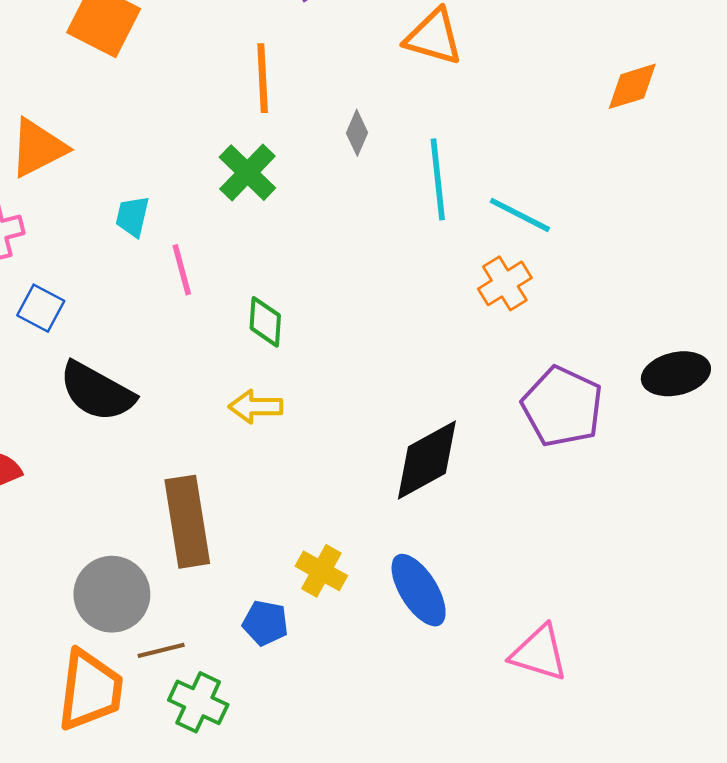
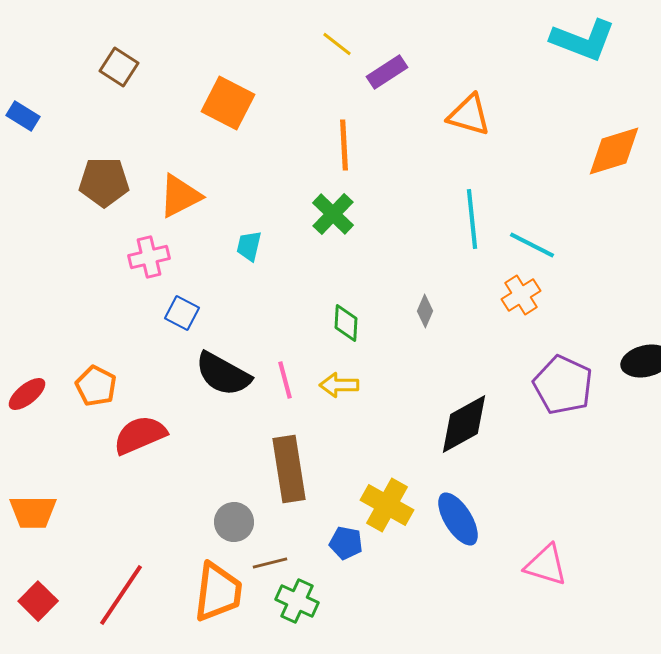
orange diamond: (632, 86) -> (614, 151), size x1.4
gray diamond: (357, 133) -> (425, 311), moved
pink line: (182, 270) -> (285, 380), moved
yellow cross: (321, 571) -> (387, 505), size x1.4
gray circle: (112, 594) -> (234, 522), size x0.7

